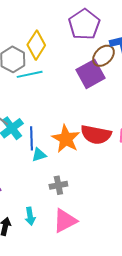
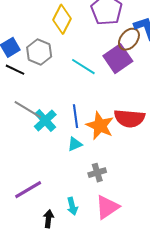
yellow diamond: (36, 45) -> (62, 19), moved
cyan line: (30, 74) -> (83, 67), moved, turned 50
blue line: (31, 138) -> (75, 116), moved

